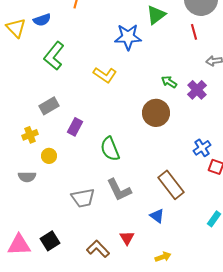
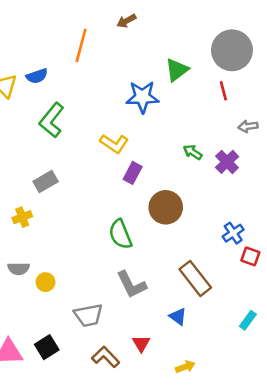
brown circle: (156, 113) -> (166, 207), moved
purple rectangle: (75, 127) -> (133, 173), moved
yellow circle: (49, 156) -> (46, 282), moved
gray trapezoid: (83, 198) -> (88, 315), moved

